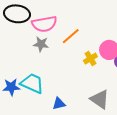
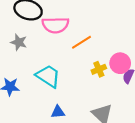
gray star: (41, 44) -> (19, 42), moved
cyan trapezoid: (32, 83) -> (48, 76), moved

